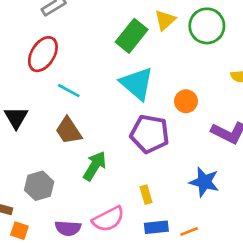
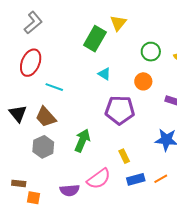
green circle: (207, 26) -> (151, 52), moved, size x0.7
cyan triangle: (137, 83) -> (104, 74), size x0.5
brown trapezoid: (69, 131) -> (46, 117), moved
gray hexagon: (39, 186) -> (43, 147), moved

